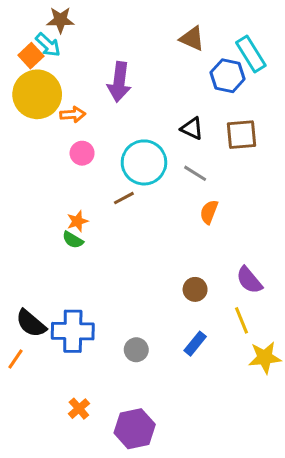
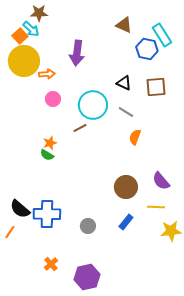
brown circle: (195, 289) -> (126, 187), size x1.5
yellow line: (242, 320) -> (156, 207), turned -66

